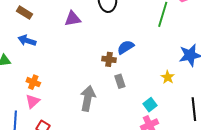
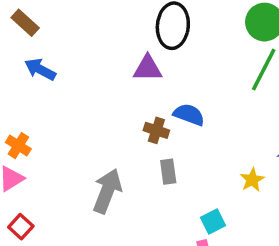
purple triangle: (73, 19) -> (148, 68), moved
blue arrow: (27, 41) -> (40, 69), moved
blue semicircle: (126, 47) -> (189, 115), turned 42

